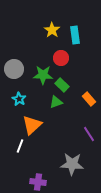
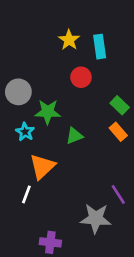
green star: (43, 75) -> (48, 112), moved
green rectangle: (62, 85) -> (120, 105), moved
purple line: (89, 134) -> (118, 194), moved

